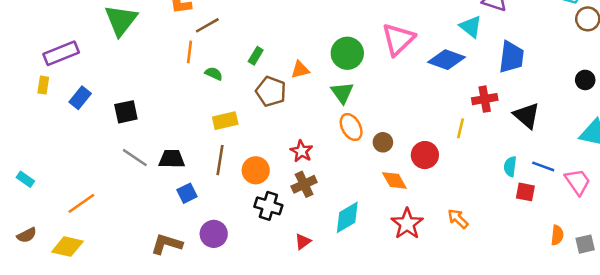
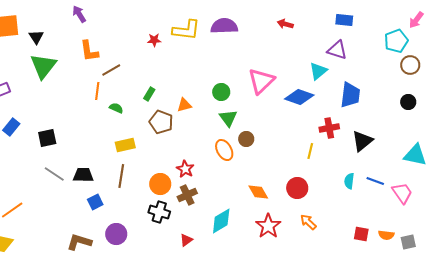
cyan triangle: (471, 27) -> (318, 71), turned 42
green circle: (347, 53) -> (221, 92), size x0.7
black circle: (585, 80) -> (408, 102), moved
green triangle: (342, 93) -> (228, 118), moved
black triangle: (527, 116) -> (362, 141), turned 40
brown circle: (383, 142) -> (246, 139), moved
red circle: (425, 155) -> (297, 188), moved
orange circle: (256, 170) -> (160, 184), moved
red square: (525, 192) -> (361, 234), moved
orange semicircle: (557, 235) -> (386, 235), turned 91

